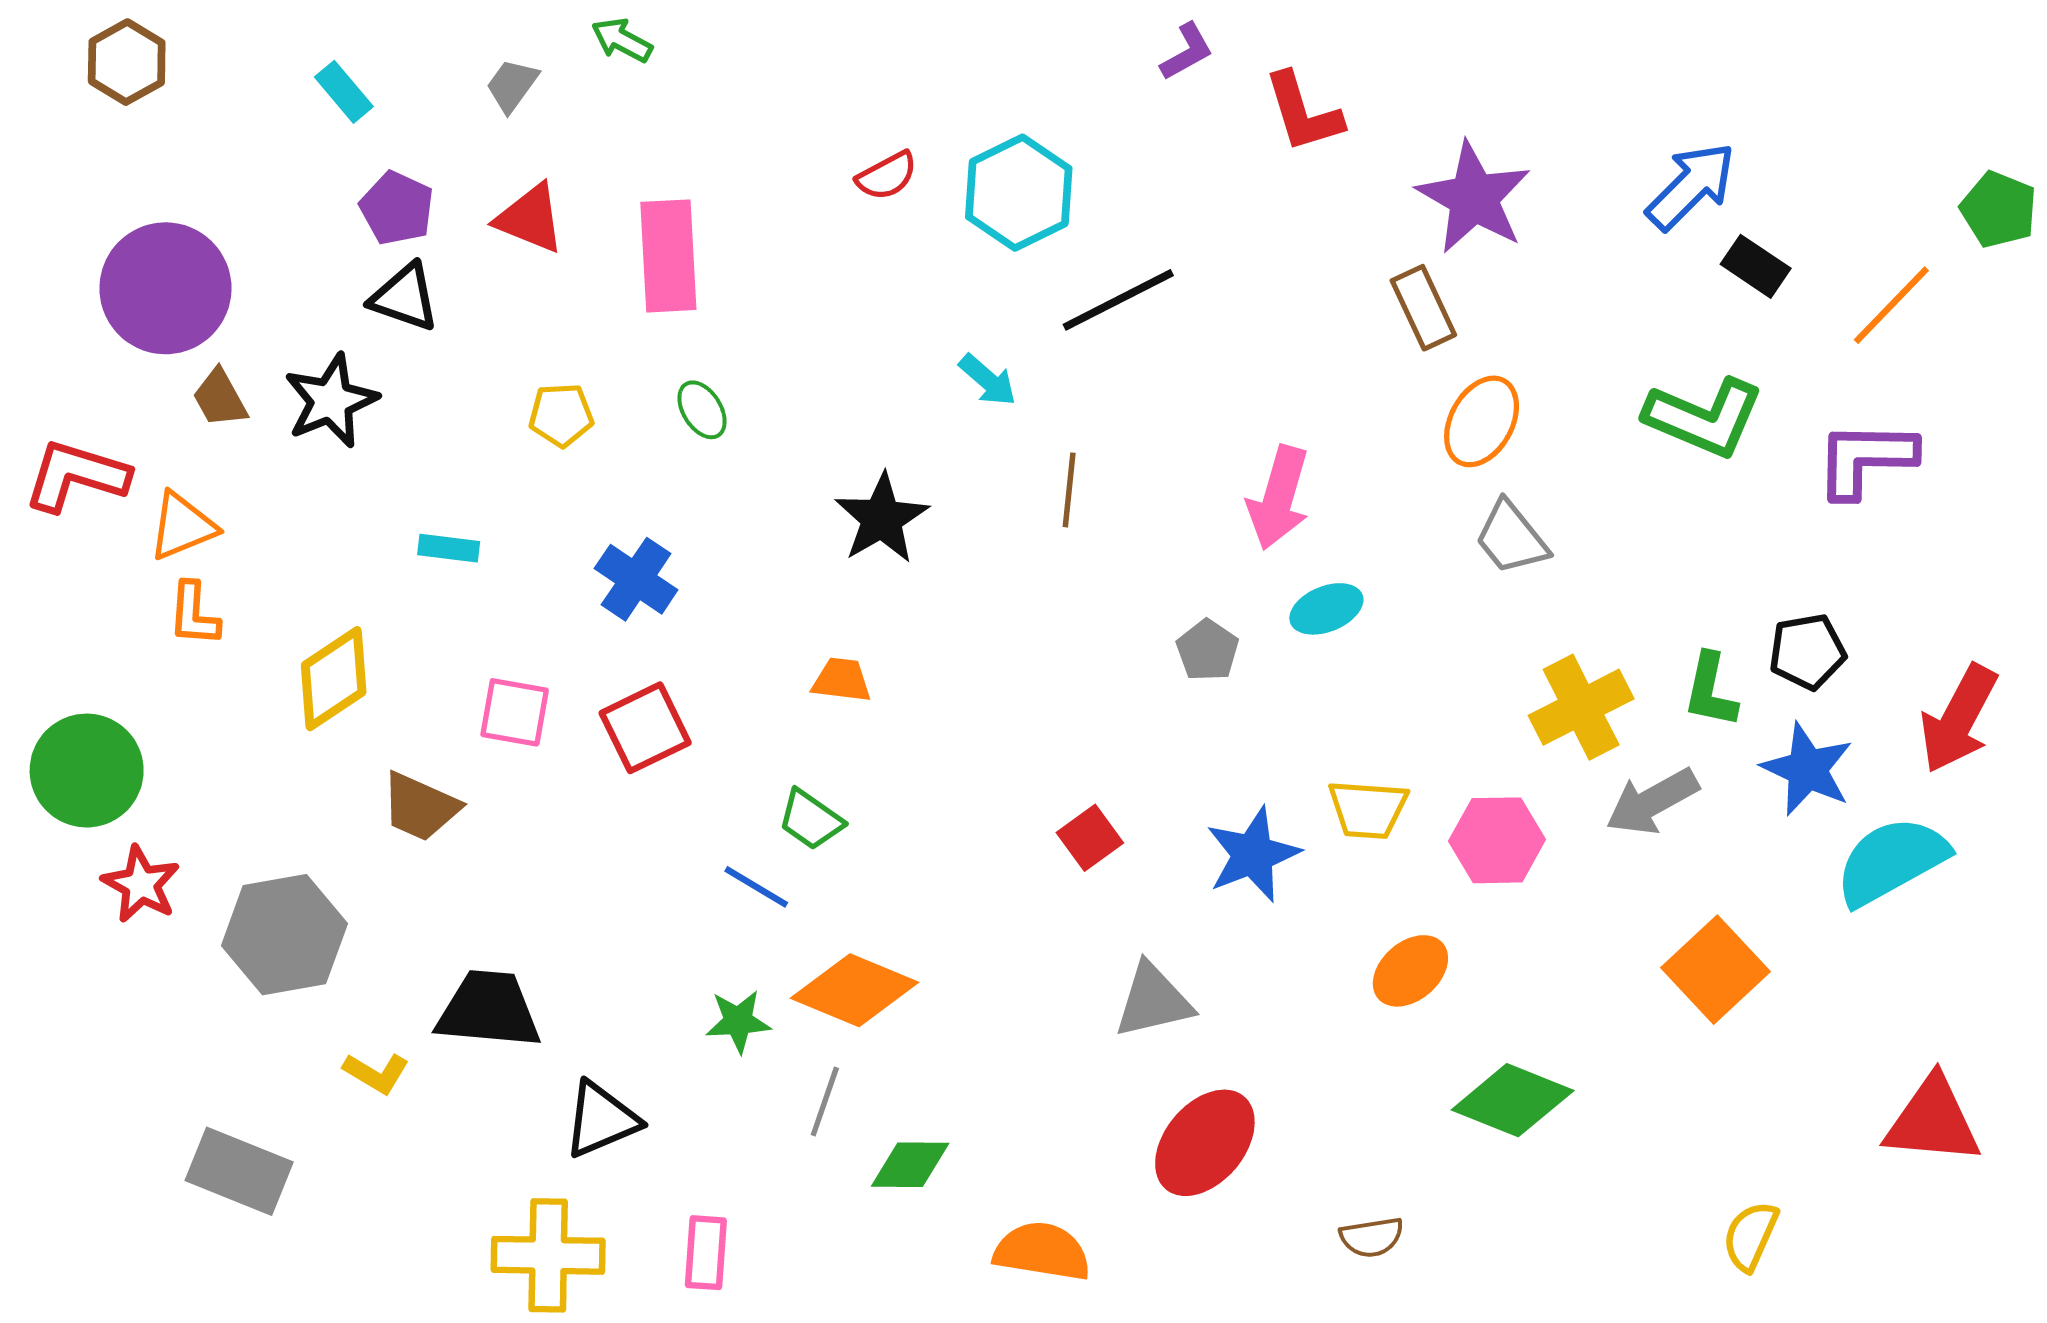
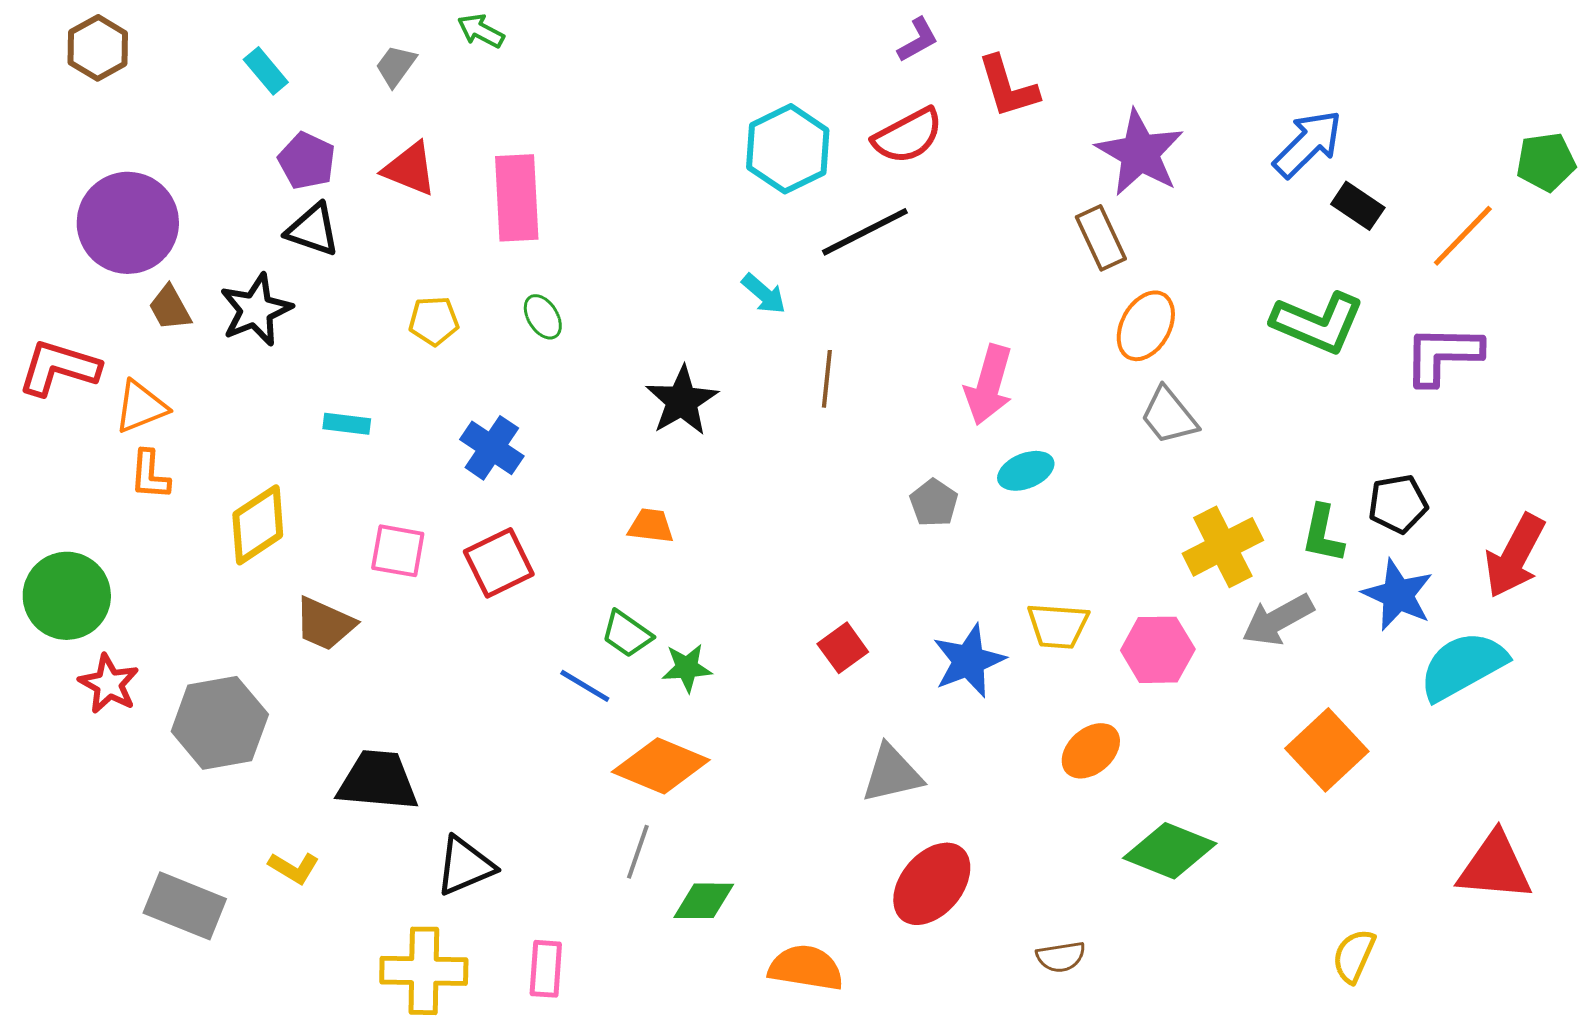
red semicircle: (887, 176) -> (908, 136), moved, size x1.5
green pentagon: (1999, 209) -> (1546, 162), turned -30
green star: (738, 1021) -> (687, 668), moved
yellow L-shape: (376, 1073) -> (294, 868), moved

